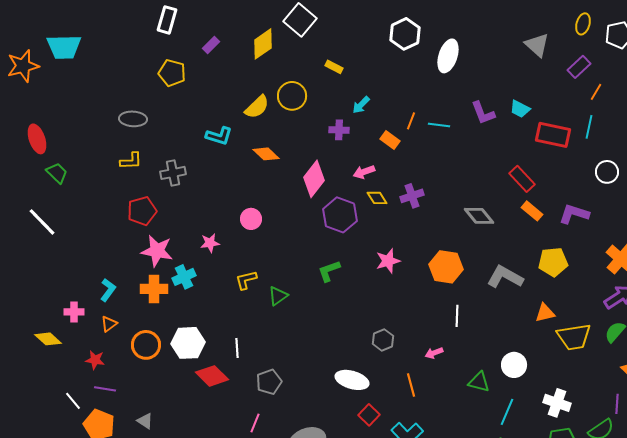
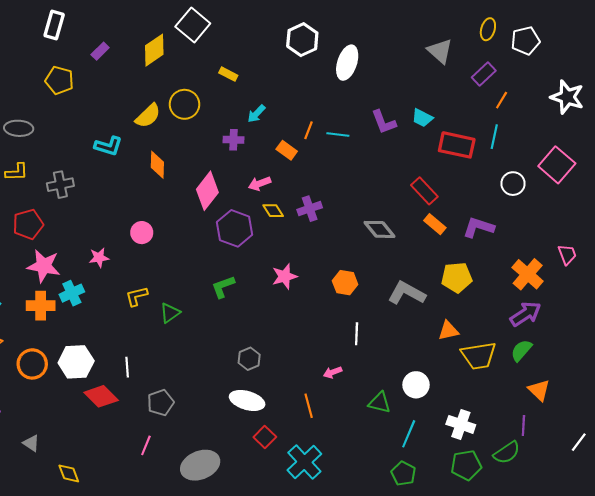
orange diamond: (266, 154) -> (157, 165), turned 48
orange hexagon: (446, 267) -> (345, 283), size x0.7
gray hexagon: (383, 340) -> (249, 359), moved

